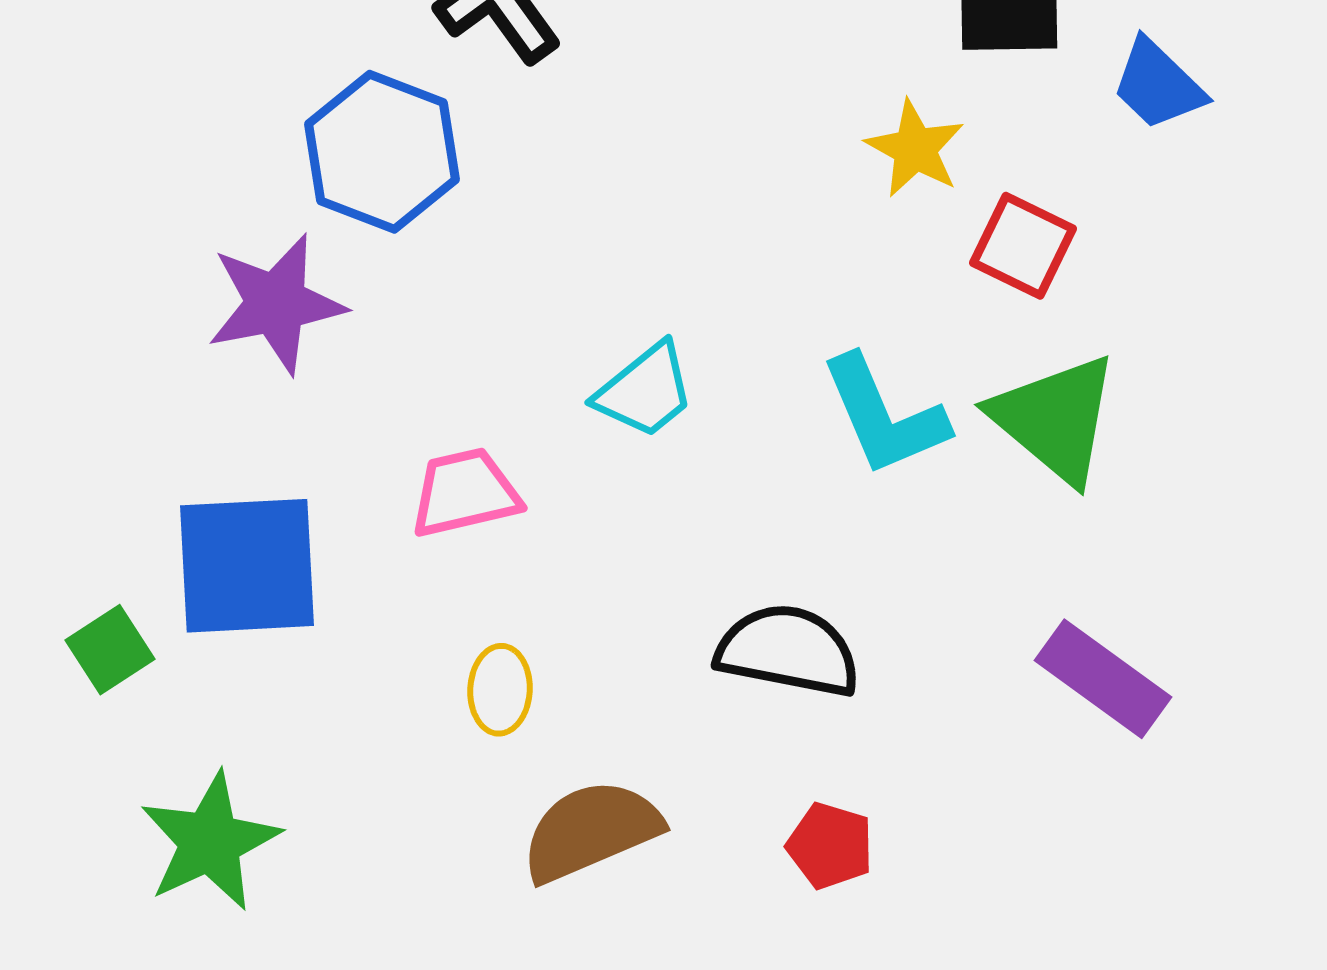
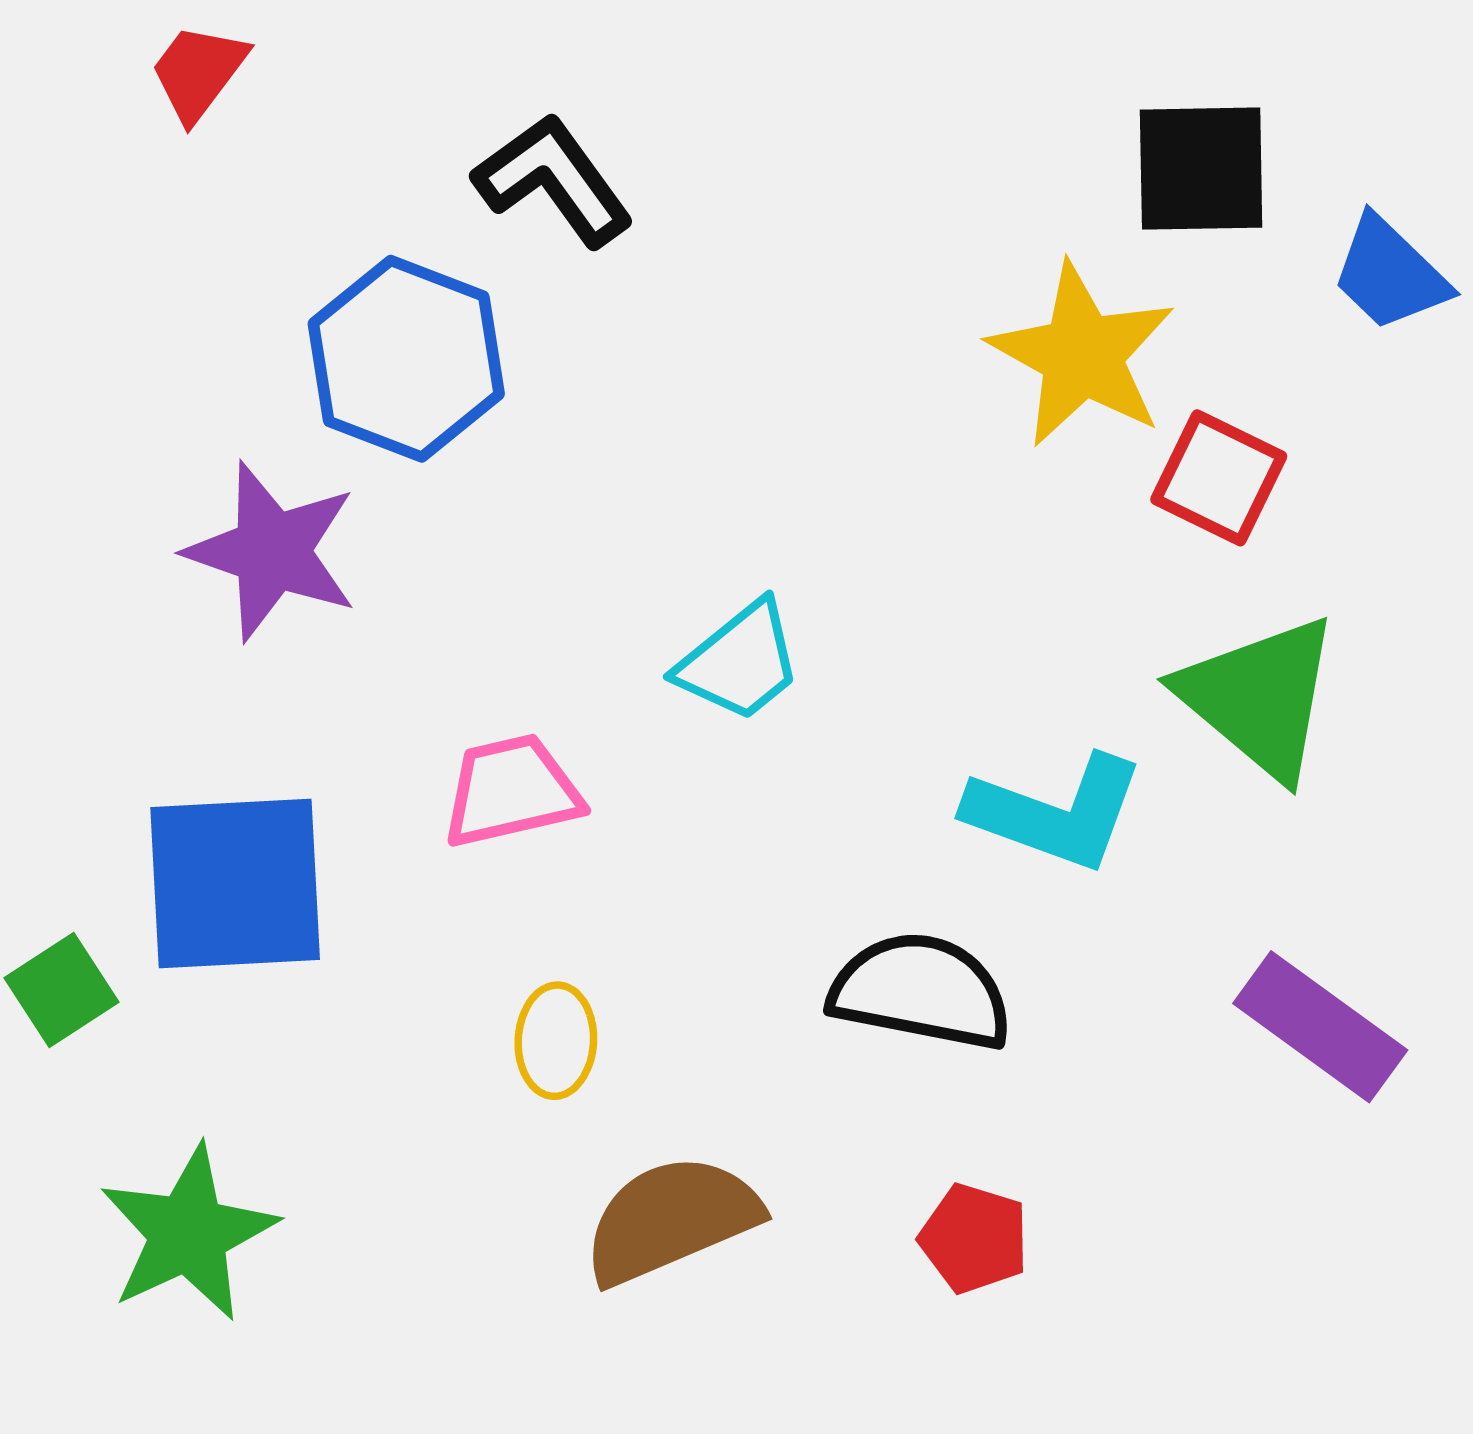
yellow star: (915, 149) -> (1082, 355), size x1.5
purple star: (276, 304) -> (272, 551), turned 30
cyan L-shape: (884, 416) -> (1055, 813), moved, turned -47

